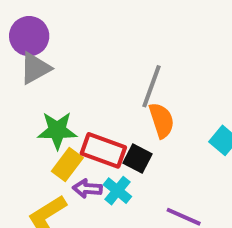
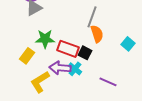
yellow rectangle: (67, 165) -> (27, 56), moved
purple arrow: (87, 189) -> (60, 68), size x1.5

